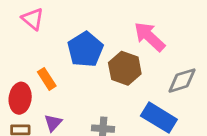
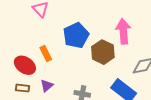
pink arrow: (149, 37) -> (123, 31), turned 35
red ellipse: (20, 98) -> (25, 65), turned -70

